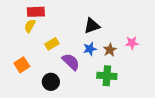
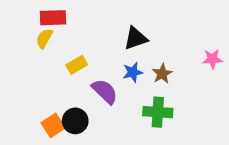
pink star: (132, 43) -> (212, 59), moved
orange square: (22, 65) -> (53, 125), moved

